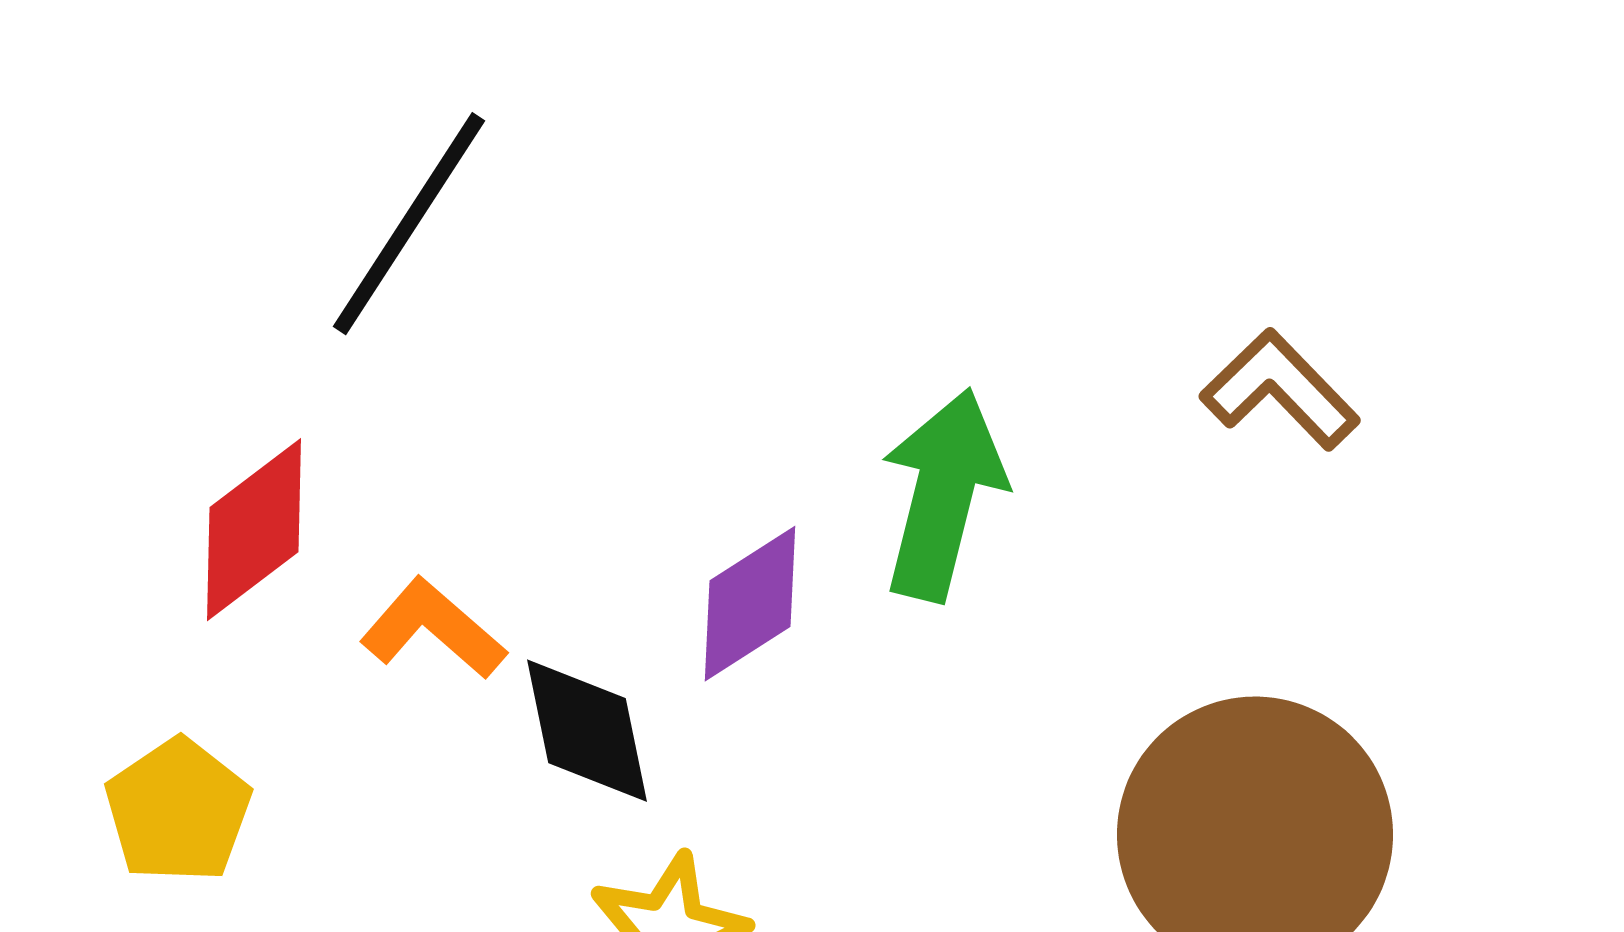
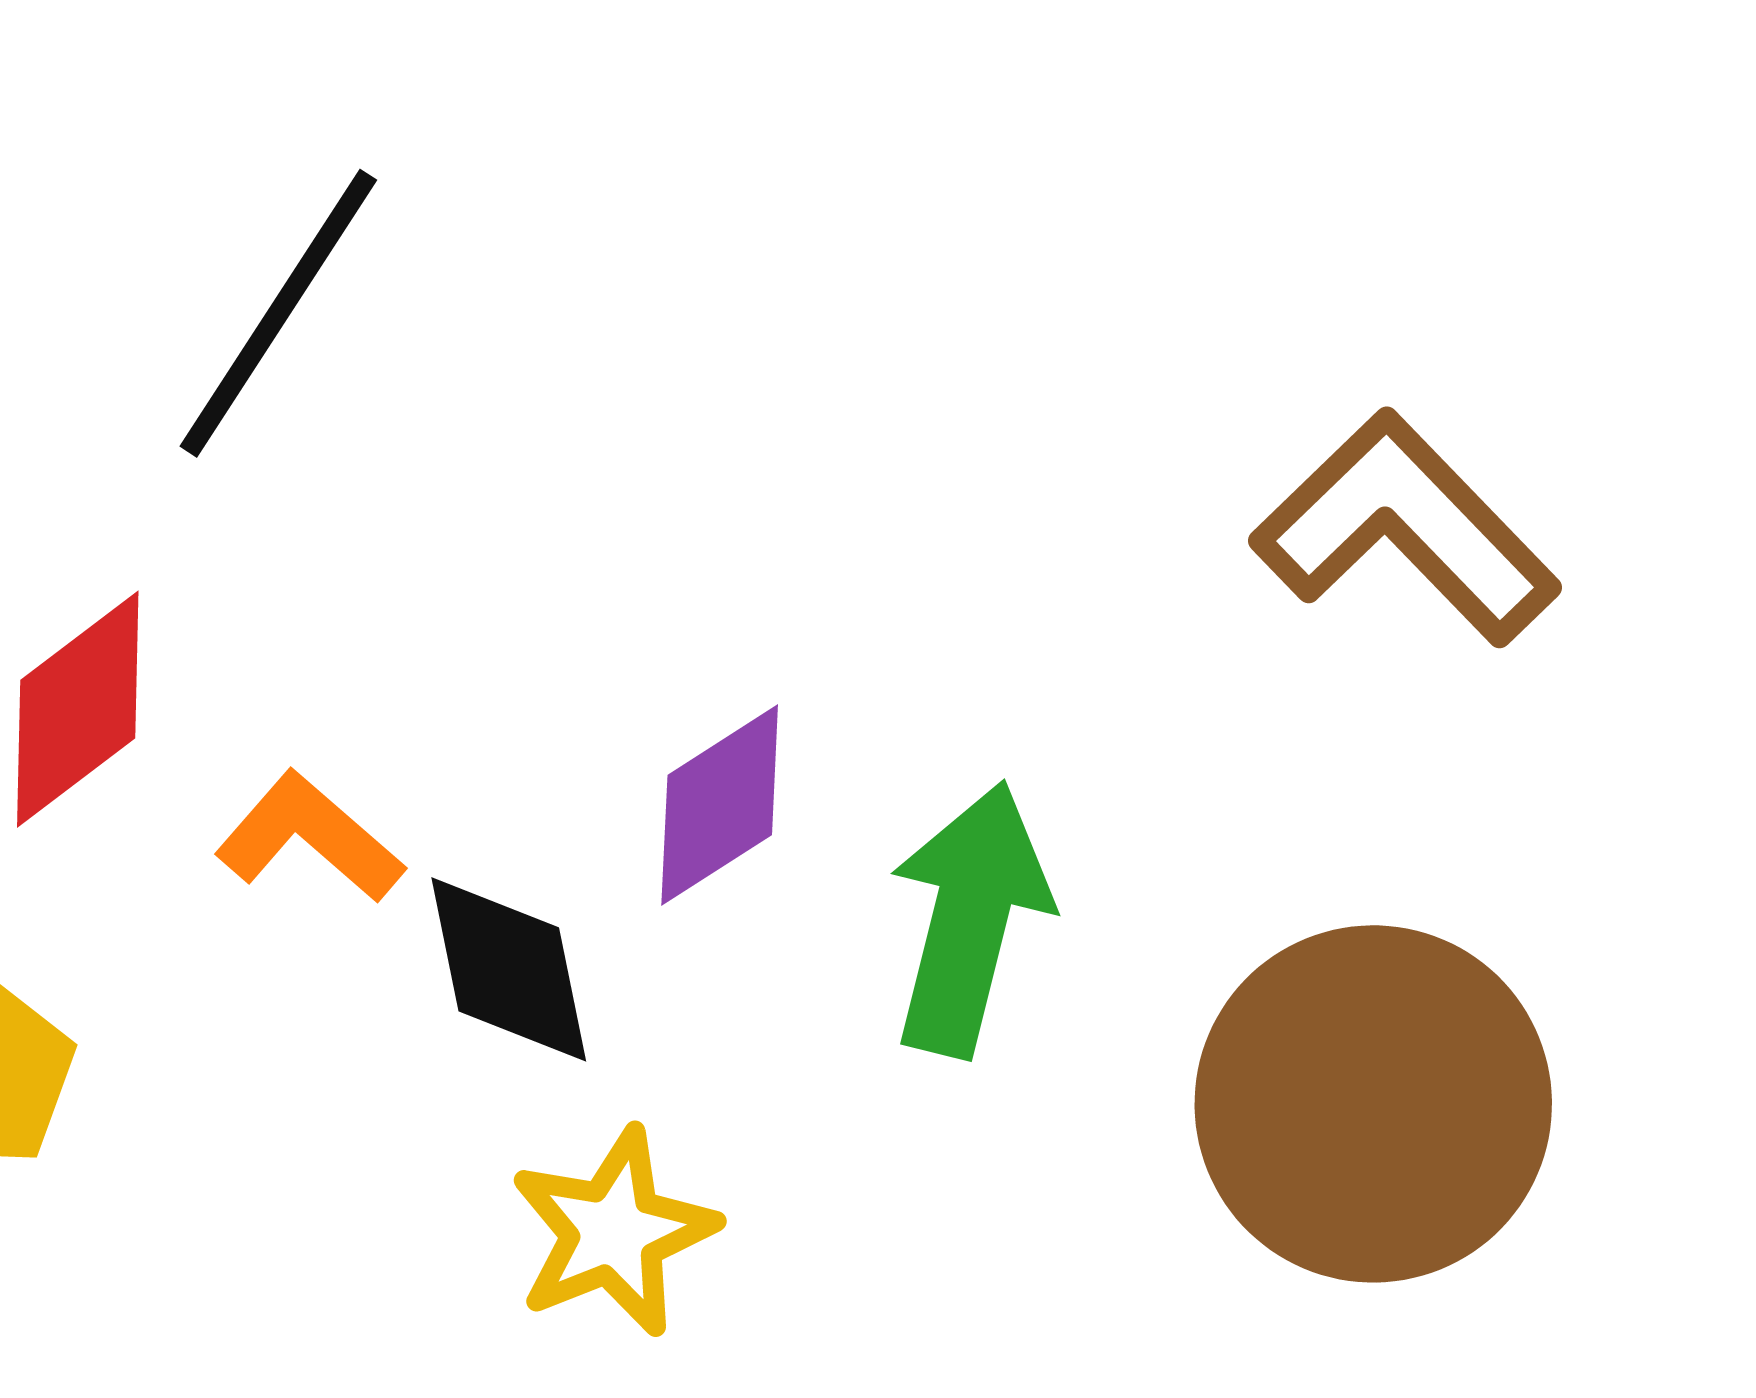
brown L-shape: (1280, 390) -> (1406, 528), size x1.5
green arrow: (943, 495) -> (969, 919), moved

